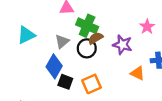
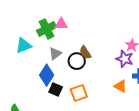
green cross: (87, 26) -> (47, 29), moved, turned 36
brown semicircle: (96, 38) -> (85, 52), turned -96
purple star: (122, 45) -> (125, 59), moved

